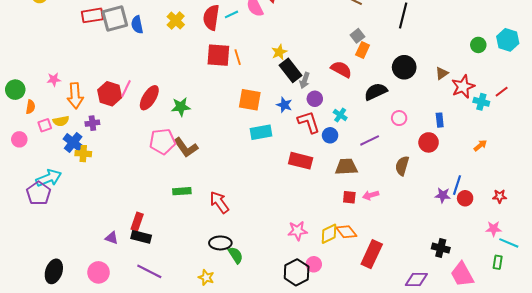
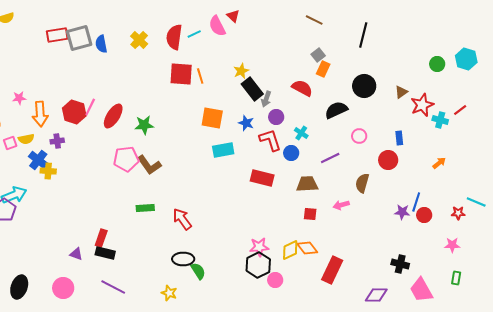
pink arrow: (371, 195) -> (341, 205), moved
cyan line: (509, 243) -> (476, 202), moved
black hexagon: (297, 272) -> (258, 265), moved

